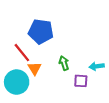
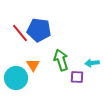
red line: (22, 53) -> (20, 33), moved
green arrow: (64, 63) -> (61, 60), size x1.5

